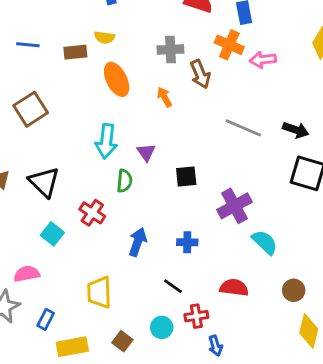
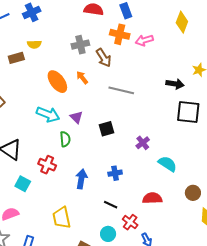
orange ellipse: (117, 79) -> (57, 82), moved
gray line: (243, 128) -> (121, 90), moved
cyan arrow: (106, 141) -> (48, 114), turned -65
purple cross: (235, 206) -> (143, 143), size x0.6
red cross: (196, 316) -> (130, 222), turned -35

